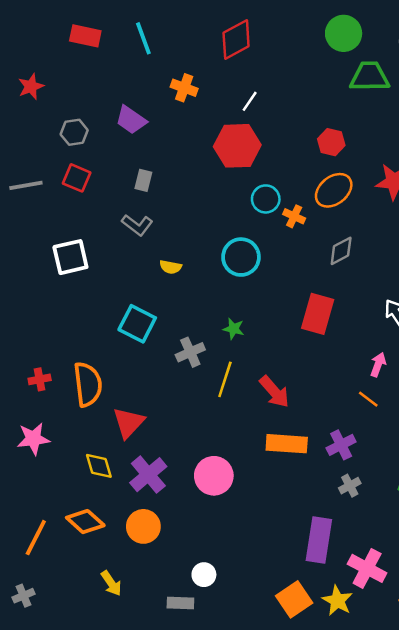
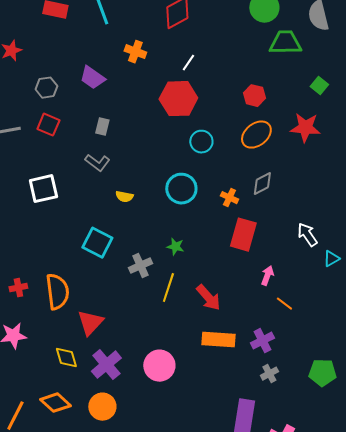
orange cross: (294, 216) -> (229, 198), moved
pink arrow: (378, 365) -> (267, 276), moved

